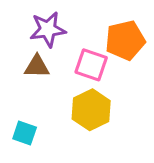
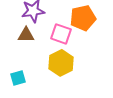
cyan square: (25, 133) -> (18, 78), turned -35

